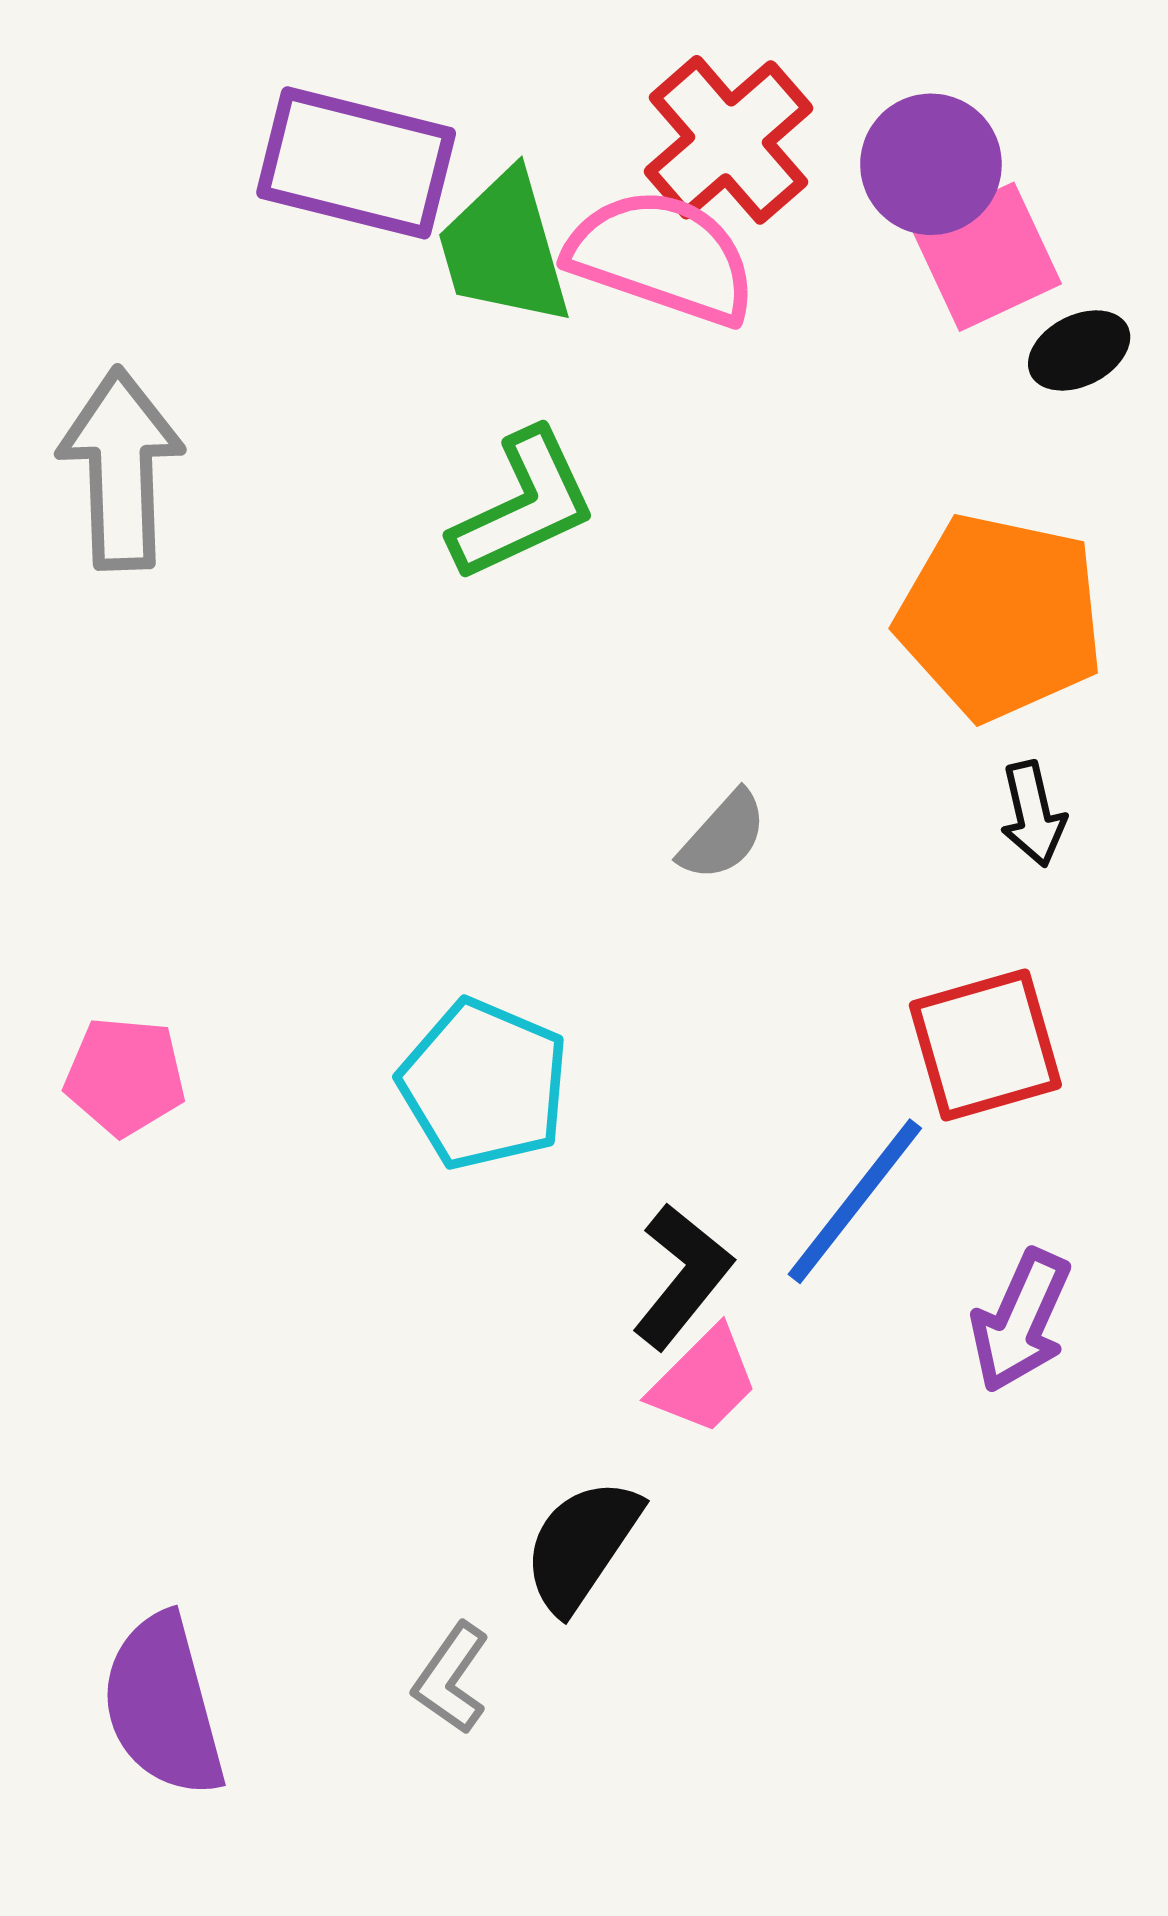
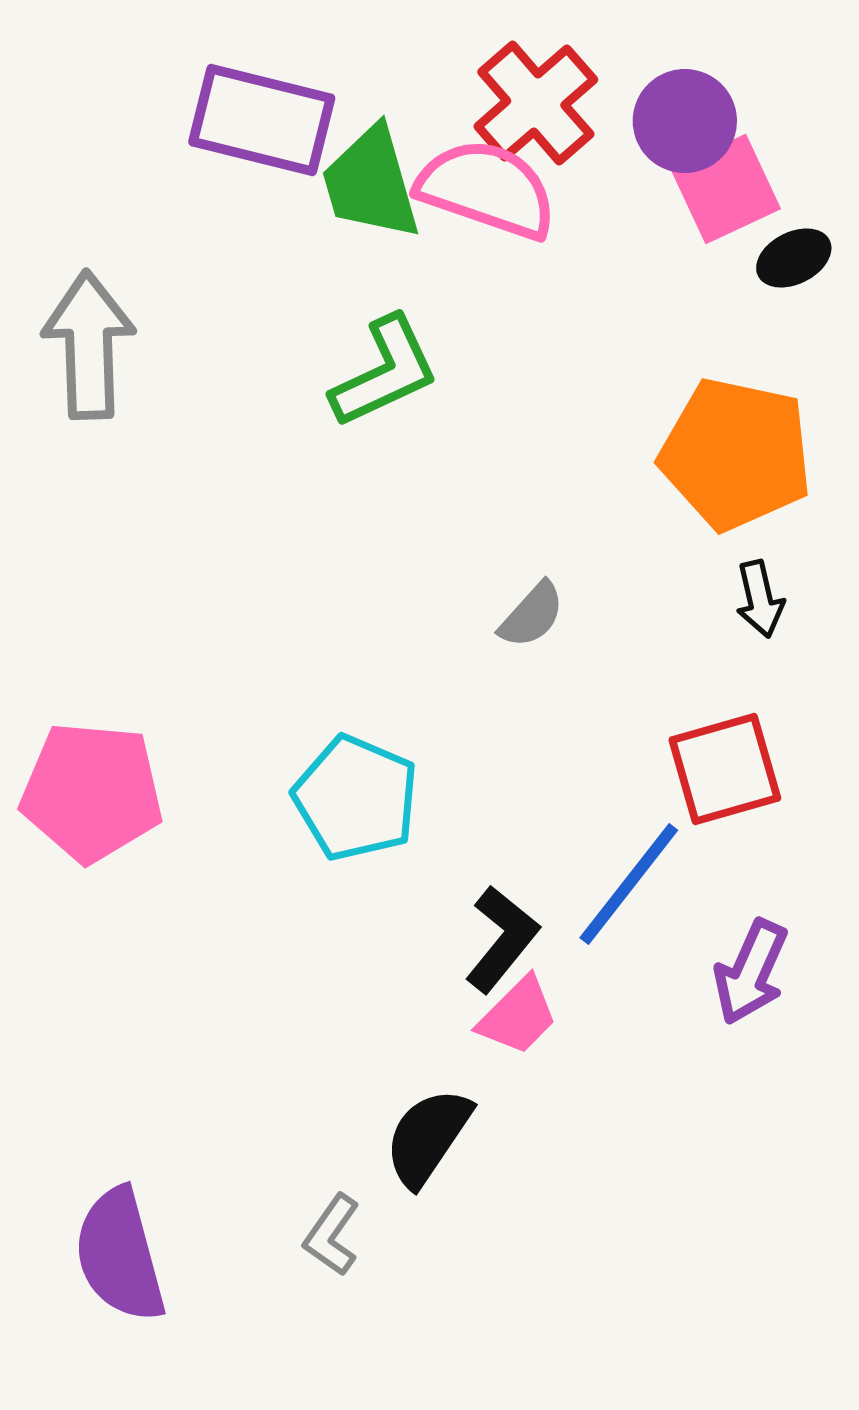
pink pentagon: (125, 1076) -> (92, 792), size x1.6

